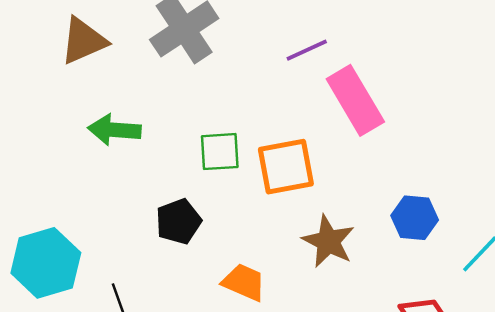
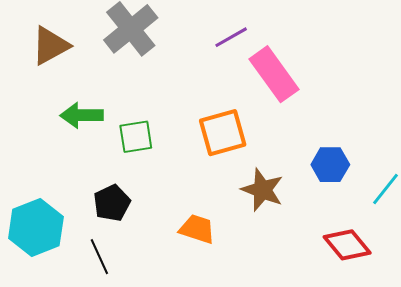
green square: (220, 152) -> (136, 137), moved
black pentagon: (179, 221) -> (112, 203), moved

